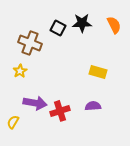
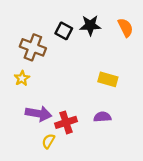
yellow semicircle: (13, 122) -> (48, 141), moved

